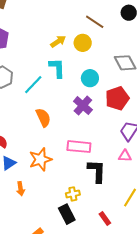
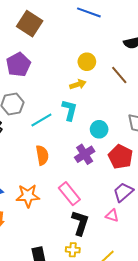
yellow circle: (83, 43) -> (87, 62), moved
red pentagon: (117, 98) -> (120, 157), turned 30
pink rectangle: (79, 147) -> (69, 194), turned 30
yellow cross: (73, 194) -> (73, 250), moved

